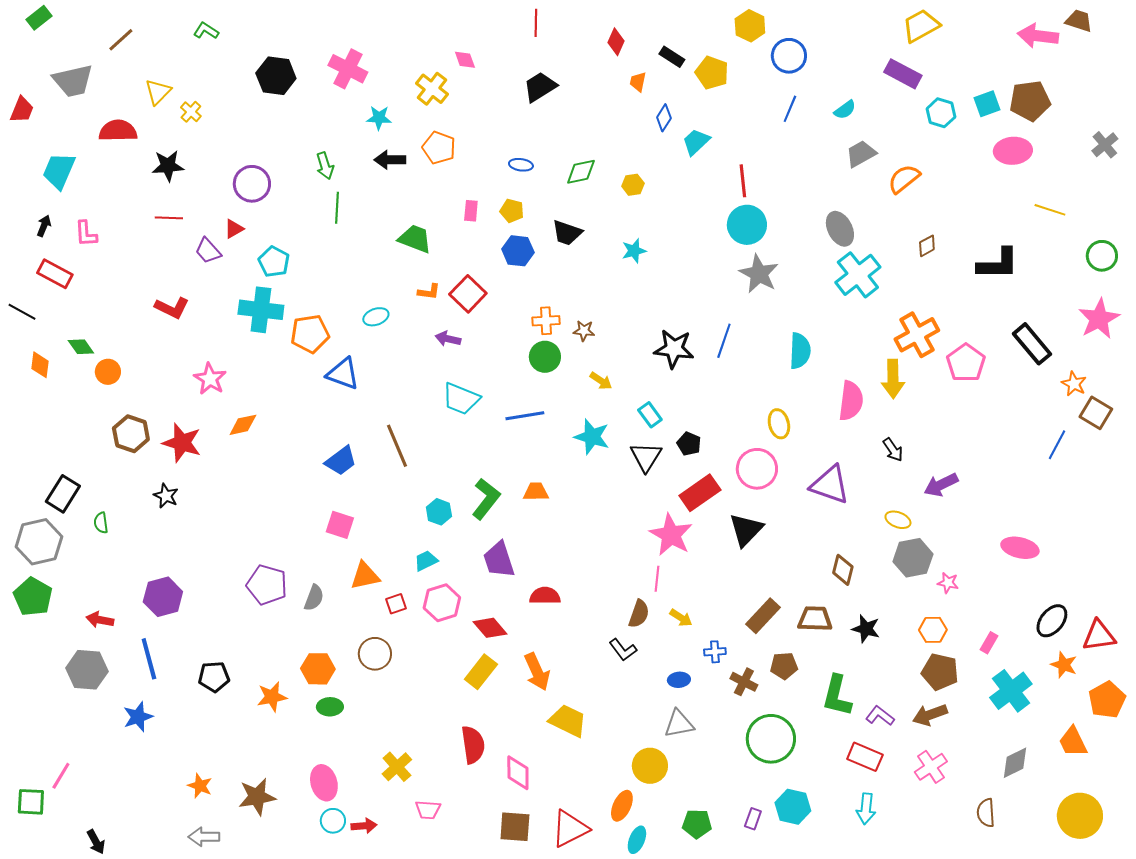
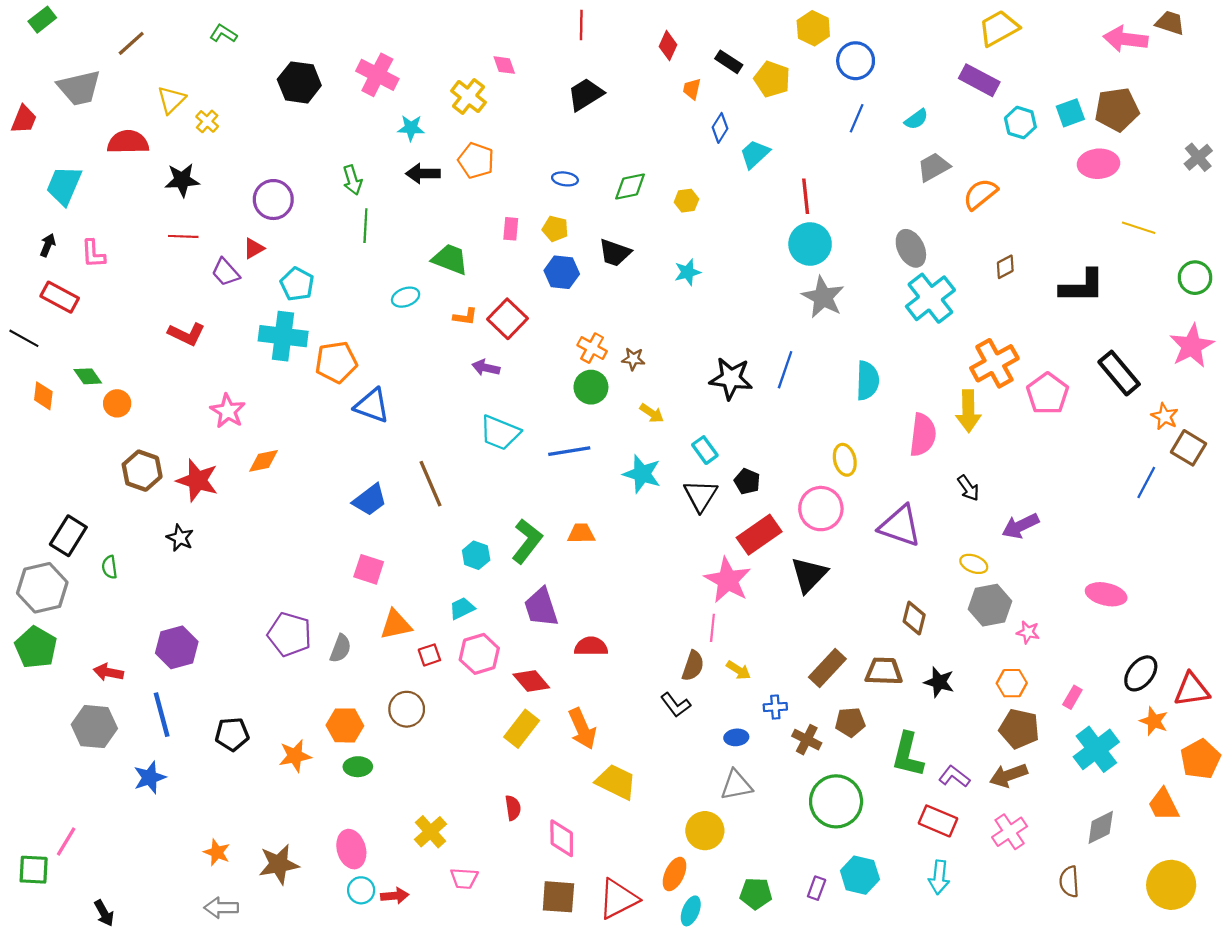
cyan ellipse: (376, 317) -> (406, 297), moved
orange cross: (546, 321) -> (592, 348), turned 32
red semicircle: (473, 745) -> (513, 808), size x0.6

